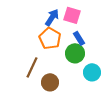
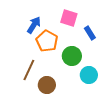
blue arrow: (52, 17) -> (34, 25), moved
blue rectangle: (79, 38) -> (90, 33), moved

